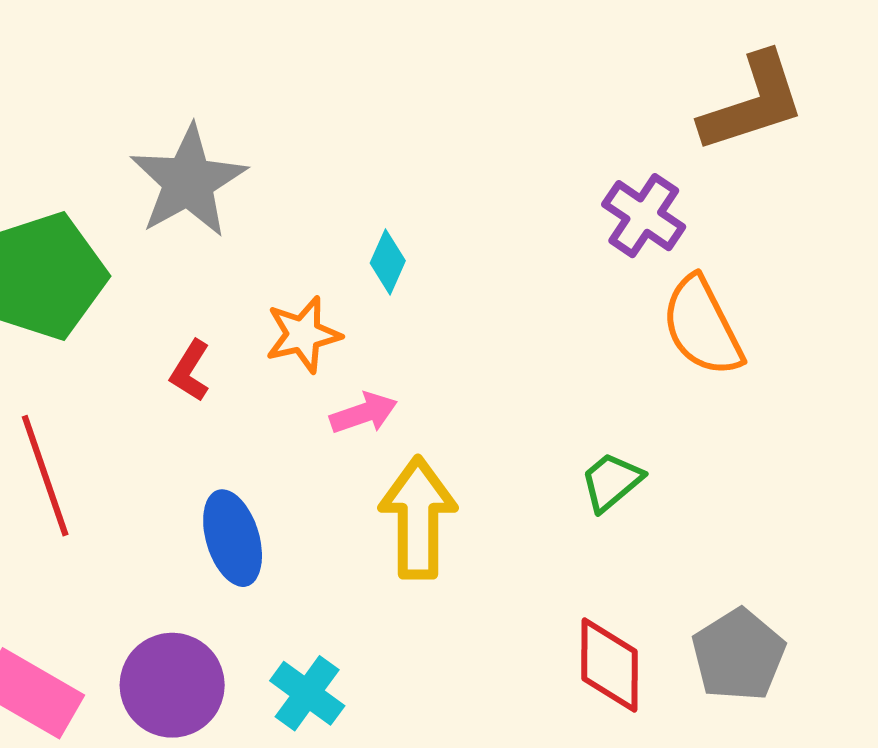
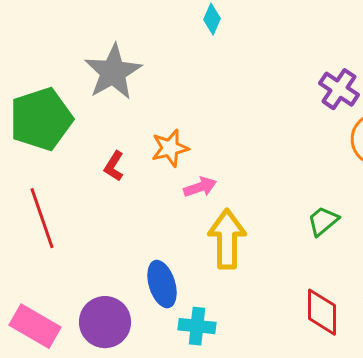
cyan diamond: (388, 262) -> (212, 19), moved
blue ellipse: (233, 538) -> (162, 284), moved
cyan cross: (307, 693) -> (197, 326), moved, turned -30

